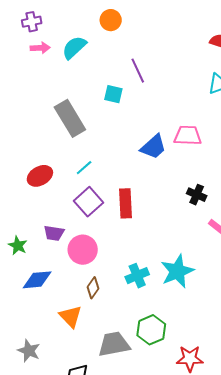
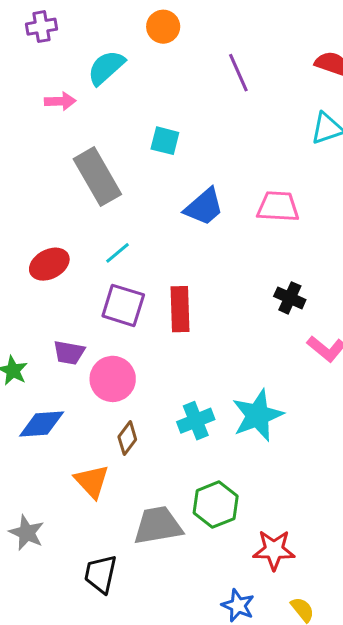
pink arrow: (40, 48) -> (60, 101), moved
purple line: (138, 71) -> (238, 73), moved
blue trapezoid: (153, 147) -> (204, 207), moved
purple square: (88, 202) -> (123, 305), turned -32

